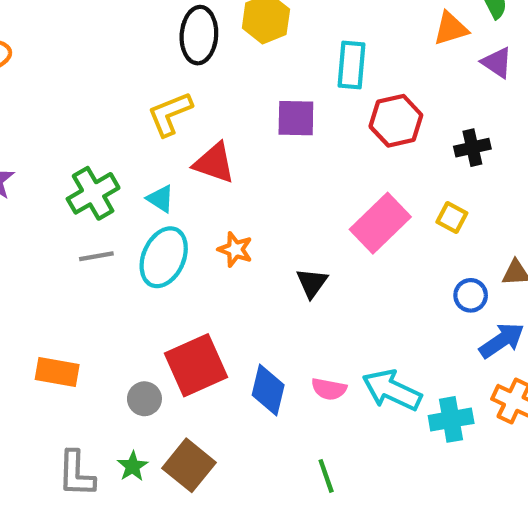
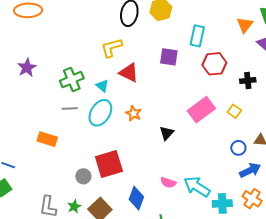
orange triangle: (451, 29) -> (245, 25), turned -42
orange rectangle: (57, 372) -> (47, 139), moved
blue diamond: (268, 390) -> (136, 198), moved

